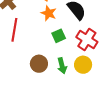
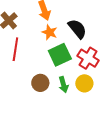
green square: (59, 36) -> (60, 55), size x1.6

